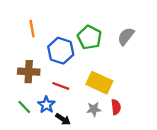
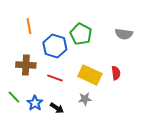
gray semicircle: (126, 36) -> (124, 34), moved, turned -120
blue star: (46, 105) -> (35, 103), moved
green line: (24, 107) -> (14, 97), moved
red semicircle: (116, 107) -> (116, 73), moved

